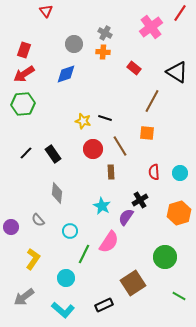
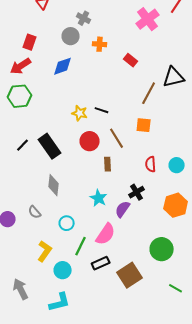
gray cross: (105, 33) -> (84, 18), moved
red rectangle: (24, 50) -> (30, 42), moved
black triangle: (177, 72) -> (174, 77), moved, turned -45
black rectangle: (53, 154) -> (50, 146), size x1.4
yellow L-shape: (33, 259) -> (45, 251), moved
gray arrow: (24, 297) -> (21, 289), turned 100
black rectangle: (104, 305) -> (101, 263), moved
cyan L-shape: (63, 310) -> (60, 302), turned -55

